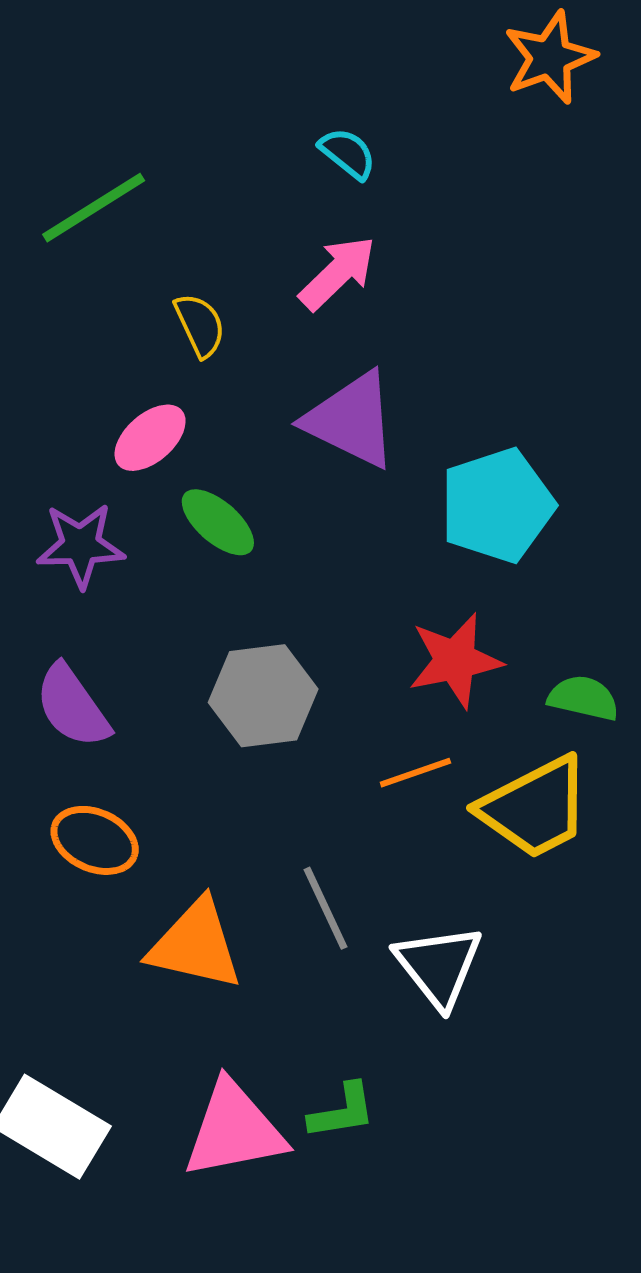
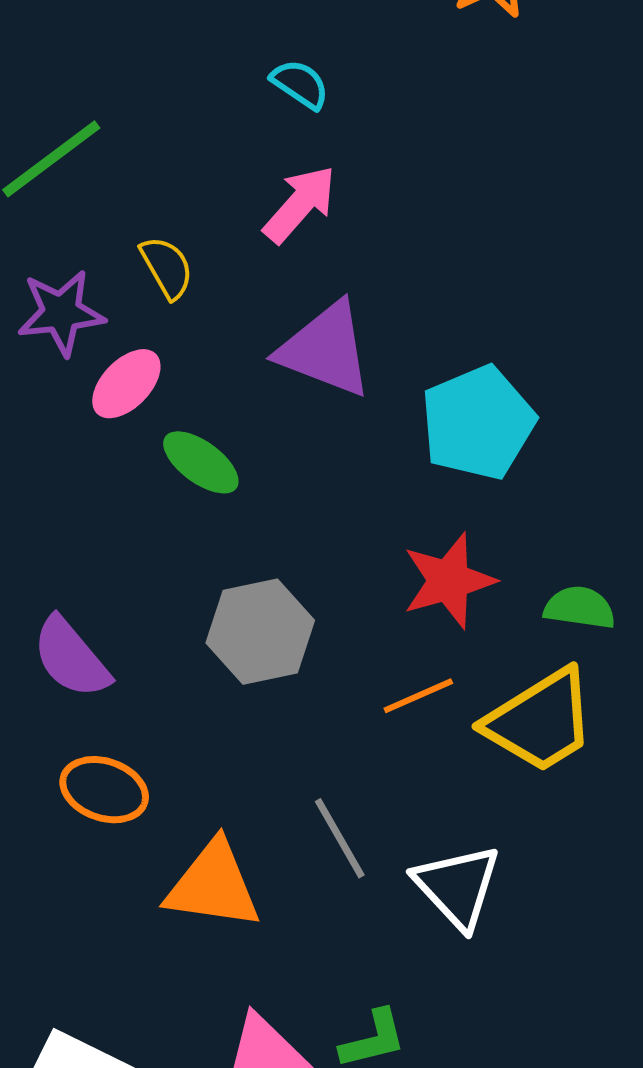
purple star: (81, 545) -> (61, 313), moved

